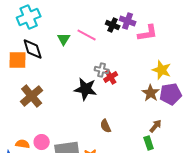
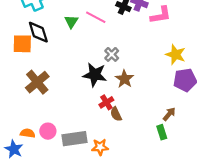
gray cross: (102, 70) -> (112, 54), turned 32
red cross: (111, 77) -> (106, 102), moved
brown star: (151, 93) -> (124, 79), moved

